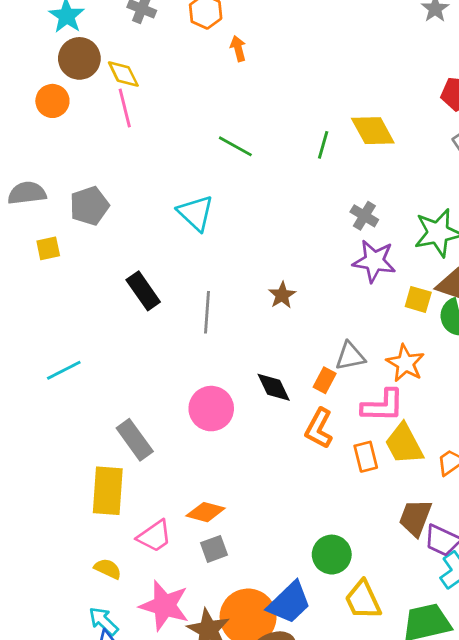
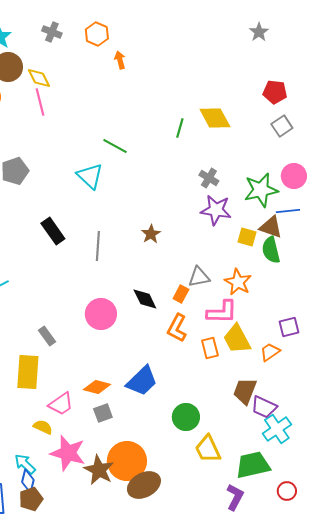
green line: (235, 146) -> (115, 146), moved
gray rectangle: (135, 440) -> (47, 336), size x0.7
yellow semicircle: (108, 569) -> (43, 427), moved
blue trapezoid: (289, 603) -> (142, 381), moved

